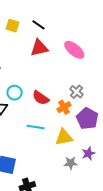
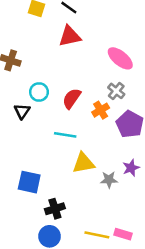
pink ellipse: (74, 50) -> (120, 58), moved
red semicircle: (41, 98) -> (72, 98), turned 90
yellow triangle: (64, 137) -> (83, 163), moved

